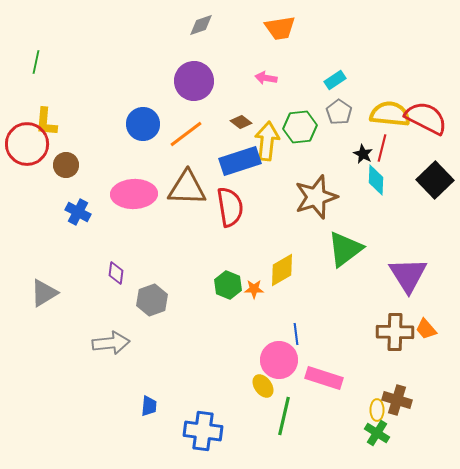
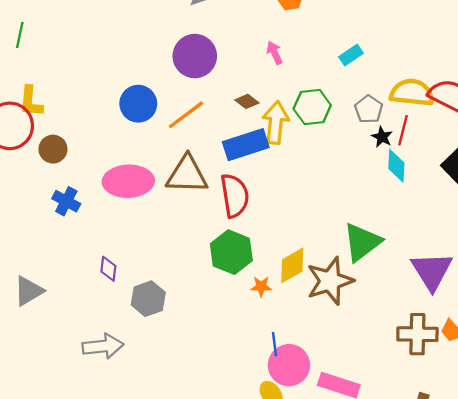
pink arrow: (266, 78) -> (275, 53), turned 55
gray pentagon: (339, 112) -> (369, 109), moved
brown star: (316, 197) -> (330, 281), moved
green hexagon: (228, 285) -> (231, 252), moved, size x1.4
blue line: (296, 334) -> (275, 344), moved

